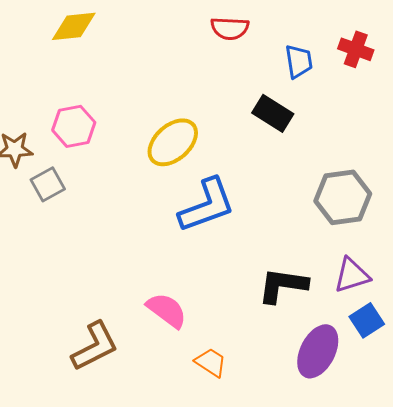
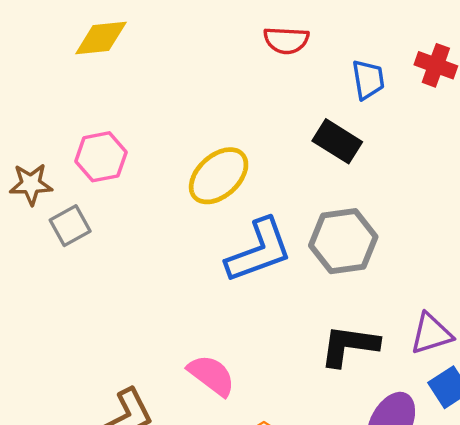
gray hexagon: (343, 197) -> (343, 241), moved

